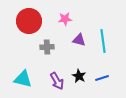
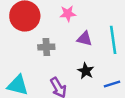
black star: (79, 76) -> (86, 71), moved

